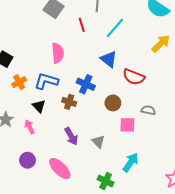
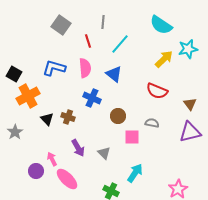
pink semicircle: (58, 53) -> (85, 68), moved
red semicircle: (134, 77) -> (157, 91), moved
blue L-shape: (46, 81) -> (54, 68), moved
orange cross: (19, 82) -> (28, 96), size x1.6
brown cross: (69, 102) -> (68, 117), moved
pink arrow: (30, 127) -> (52, 159), moved

